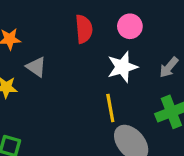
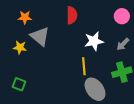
pink circle: (130, 26) -> (122, 16), moved
gray triangle: (36, 67) -> (40, 36), size x1.5

